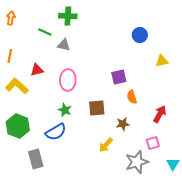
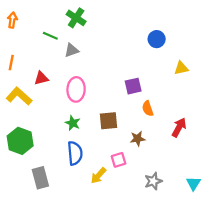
green cross: (68, 16) -> (76, 18), turned 30
gray triangle: (64, 45) -> (72, 50), turned -32
blue semicircle: (56, 132) -> (75, 153), moved, turned -65
pink square: (153, 143) -> (119, 160), moved
yellow arrow: (106, 145) -> (98, 176), moved
gray star: (137, 162) -> (153, 181), size x0.7

